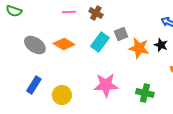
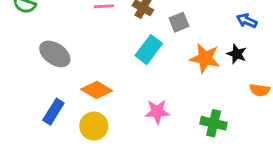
gray square: (121, 34) -> (179, 22), moved
orange diamond: (64, 44) -> (97, 90), moved
pink star: (106, 85) -> (157, 112), size x0.7

